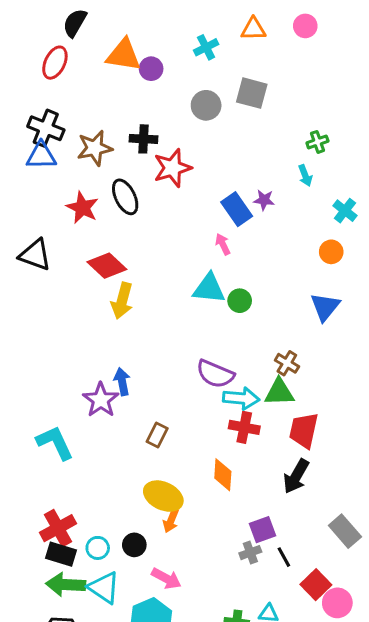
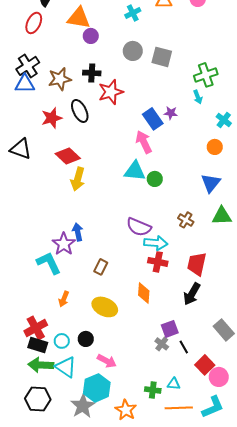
purple circle: (151, 69) -> (91, 36), moved
gray square: (252, 93) -> (162, 57), moved
black cross: (46, 128) -> (28, 66), turned 35
green cross: (317, 142) -> (206, 75), size x1.6
red star: (82, 208) -> (52, 118), turned 30
pink arrow: (223, 244) -> (144, 142), size x1.6
green triangle: (279, 392) -> (222, 216), moved
cyan L-shape: (55, 443) -> (49, 263), moved
orange arrow: (171, 520) -> (64, 299), moved
gray cross: (250, 553) -> (162, 344), turned -32

